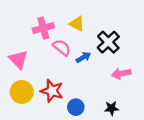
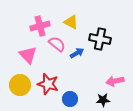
black cross: (108, 42) -> (100, 39), turned -35
pink triangle: (18, 59) -> (28, 55), moved
pink arrow: (121, 74) -> (115, 81), moved

